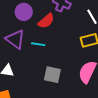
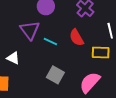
red semicircle: (46, 21) -> (77, 38), moved, turned 84

